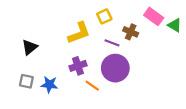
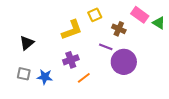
purple line: (112, 43) -> (106, 47), moved
purple circle: (115, 68) -> (124, 62), moved
orange line: (92, 86) -> (84, 78), turned -72

